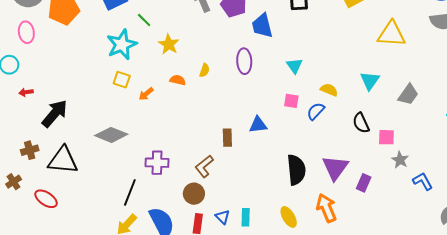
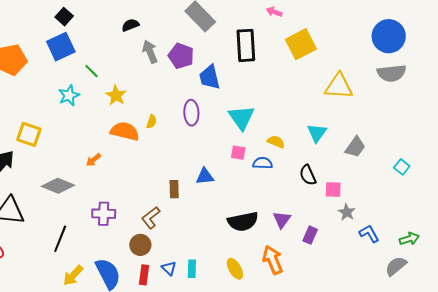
cyan star: (122, 45) -> (69, 95), size x0.7
cyan triangle: (294, 66) -> (242, 118), size x1.6
yellow square: (122, 80) -> (29, 134), moved, size x1.4
orange semicircle: (178, 80) -> (125, 131), size x1.8
orange arrow: (146, 94) -> (93, 160), moved
blue semicircle: (316, 111) -> (263, 163), turned 48
purple triangle: (335, 168) -> (282, 220), size x0.7
black semicircle: (296, 170) -> (243, 222), turned 84
black line: (130, 192) -> (60, 239), moved

